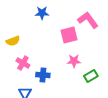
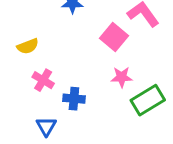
pink square: (69, 35) -> (114, 37), turned -36
green rectangle: (91, 76) -> (148, 100), size x1.5

